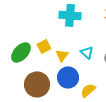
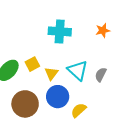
cyan triangle: (87, 52) -> (78, 70), size x1.5

